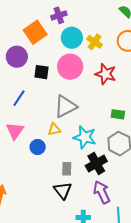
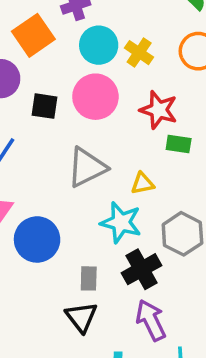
green rectangle: (118, 114) -> (179, 144), moved
yellow triangle: (54, 129) -> (143, 183), moved
blue circle: (38, 147) -> (37, 239), size x1.6

